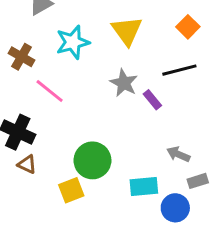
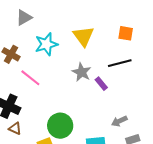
orange square: (188, 27) -> (126, 33), turned -35
gray arrow: (178, 154) -> (119, 121), turned -49

